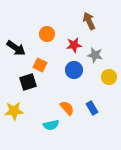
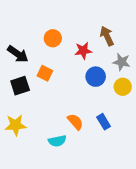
brown arrow: (89, 21) -> (107, 36), moved
gray star: (95, 55) -> (122, 62), moved
blue circle: (74, 70) -> (96, 77), moved
black square: (28, 82) -> (20, 86), moved

